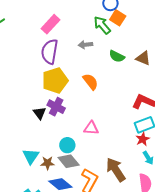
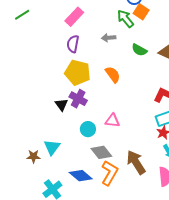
purple semicircle: (50, 52) -> (73, 44), size x0.7
yellow pentagon: (55, 80) -> (78, 73), turned 30
cyan circle: (67, 145) -> (88, 129), moved
gray diamond: (69, 161) -> (101, 152), moved
brown star: (48, 163) -> (33, 156), moved

